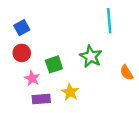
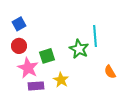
cyan line: (109, 21) -> (95, 36), moved
orange semicircle: (126, 73) -> (110, 72), moved
pink star: (32, 78) -> (28, 68), size x1.5

